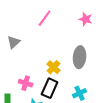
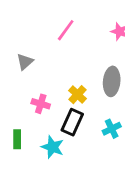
pink cross: (26, 83) -> (41, 104), moved

